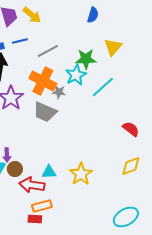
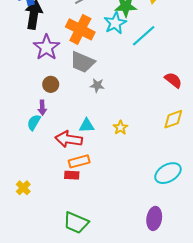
gray star: (59, 92) -> (97, 85), moved
brown circle: (15, 169) -> (51, 84), moved
yellow star: (81, 174) -> (120, 128), size x0.6

